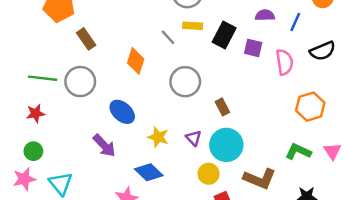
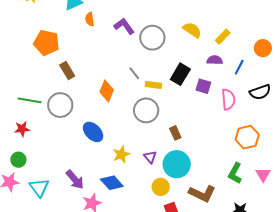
yellow rectangle: (193, 26) -> (153, 85), moved
yellow star: (158, 137) -> (121, 154), turned 30
purple arrow: (104, 146) -> (75, 180), moved
green L-shape: (298, 152) -> (235, 173), turned -90

